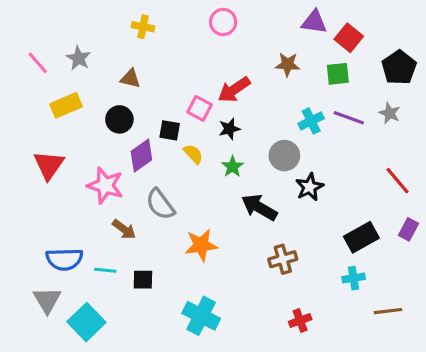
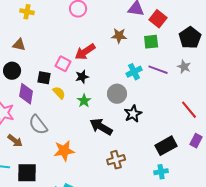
purple diamond: (141, 156) -> (26, 94), turned -45
black square: (143, 280) -> (27, 173), size x1.5

